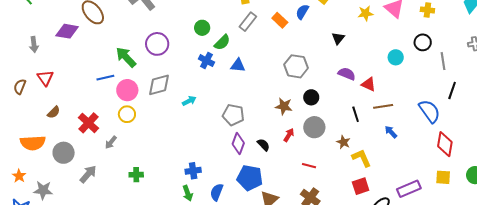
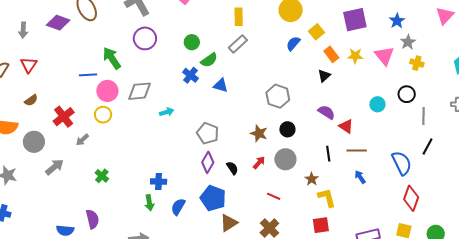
orange rectangle: (280, 20) -> (331, 54), moved
purple circle: (157, 44) -> (145, 38), moved
green cross: (136, 175) -> (102, 176), turned 32

